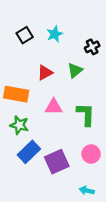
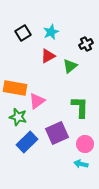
red triangle: (45, 73) -> (48, 56), moved
pink triangle: (54, 107) -> (37, 101), moved, turned -36
purple square: (57, 162) -> (57, 133), moved
cyan arrow: (87, 190) -> (81, 164), moved

